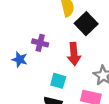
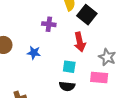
purple cross: (40, 43) -> (49, 24), moved

